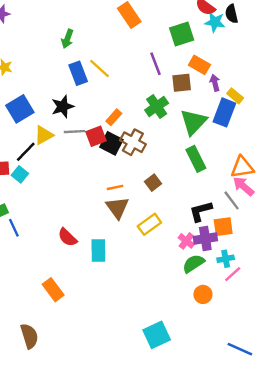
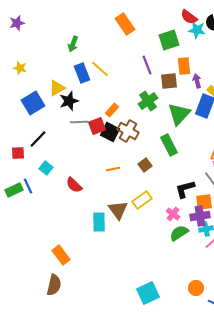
orange rectangle: (199, 65) -> (184, 66), turned 54
yellow triangle: (44, 135) -> (57, 88), moved
green rectangle: (196, 159) -> (169, 145), moved
cyan square: (20, 174) -> (46, 168), moved
brown triangle: (117, 208) -> (118, 210), moved
blue line: (14, 228) -> (28, 186), moved
red semicircle: (67, 237) -> (74, 185), moved
purple cross: (205, 239) -> (200, 216), moved
orange circle: (203, 294) -> (196, 288), moved
brown semicircle: (29, 336) -> (54, 285), moved, turned 30

